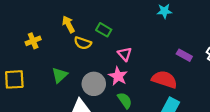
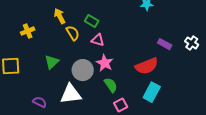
yellow semicircle: (83, 43) -> (73, 33), turned -140
pink triangle: (125, 54) -> (98, 40), moved, turned -32
red semicircle: (164, 79) -> (147, 66), turned 140

